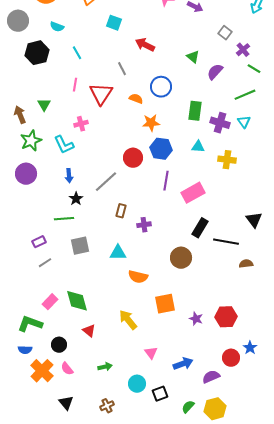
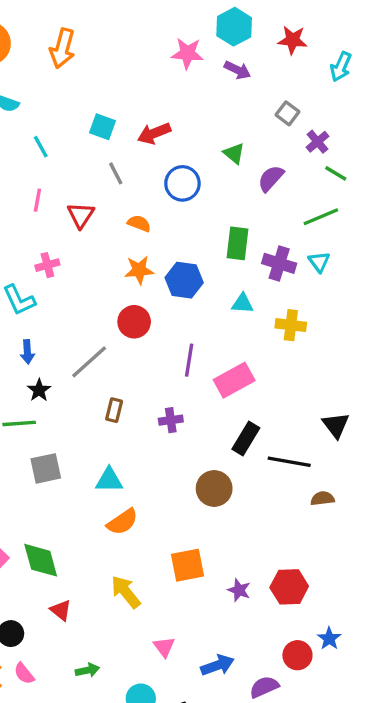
cyan square: (114, 23) -> (102, 127), moved
red arrow: (145, 45) -> (154, 133), turned -48
blue circle: (161, 87) -> (182, 183), moved
red triangle: (101, 94) -> (81, 215), size x0.7
orange star: (151, 123) -> (139, 270), moved
blue hexagon: (161, 149) -> (184, 280), moved
purple cross: (144, 225) -> (171, 420), moved
orange semicircle: (138, 277) -> (122, 522), moved, turned -48

